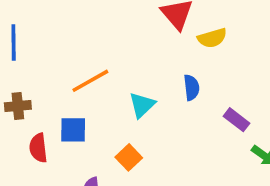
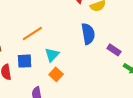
blue semicircle: (191, 87) -> (88, 34), size x1.5
cyan triangle: (142, 105) -> (52, 55), moved

